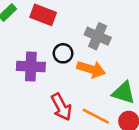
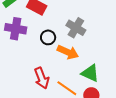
purple cross: (31, 66) -> (16, 29), moved

